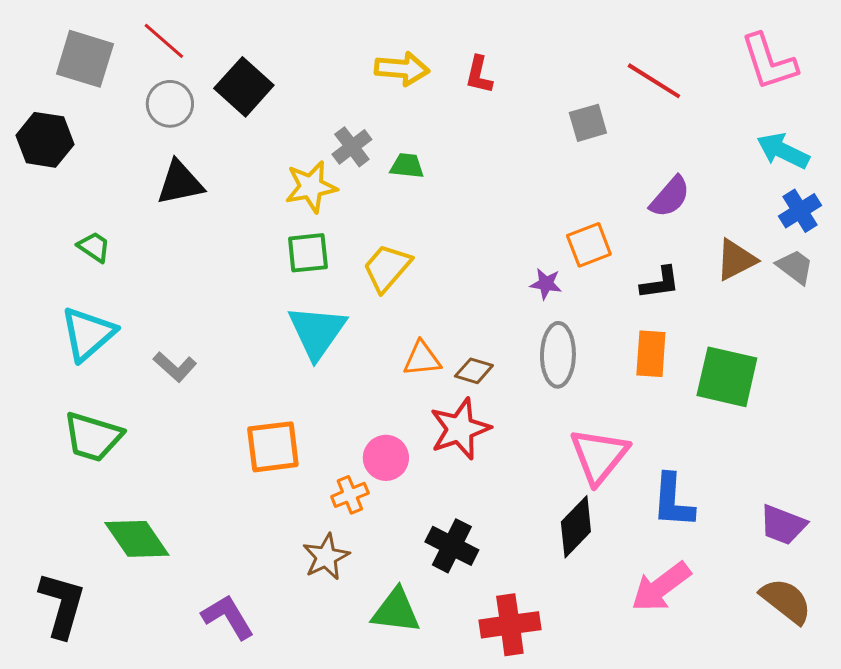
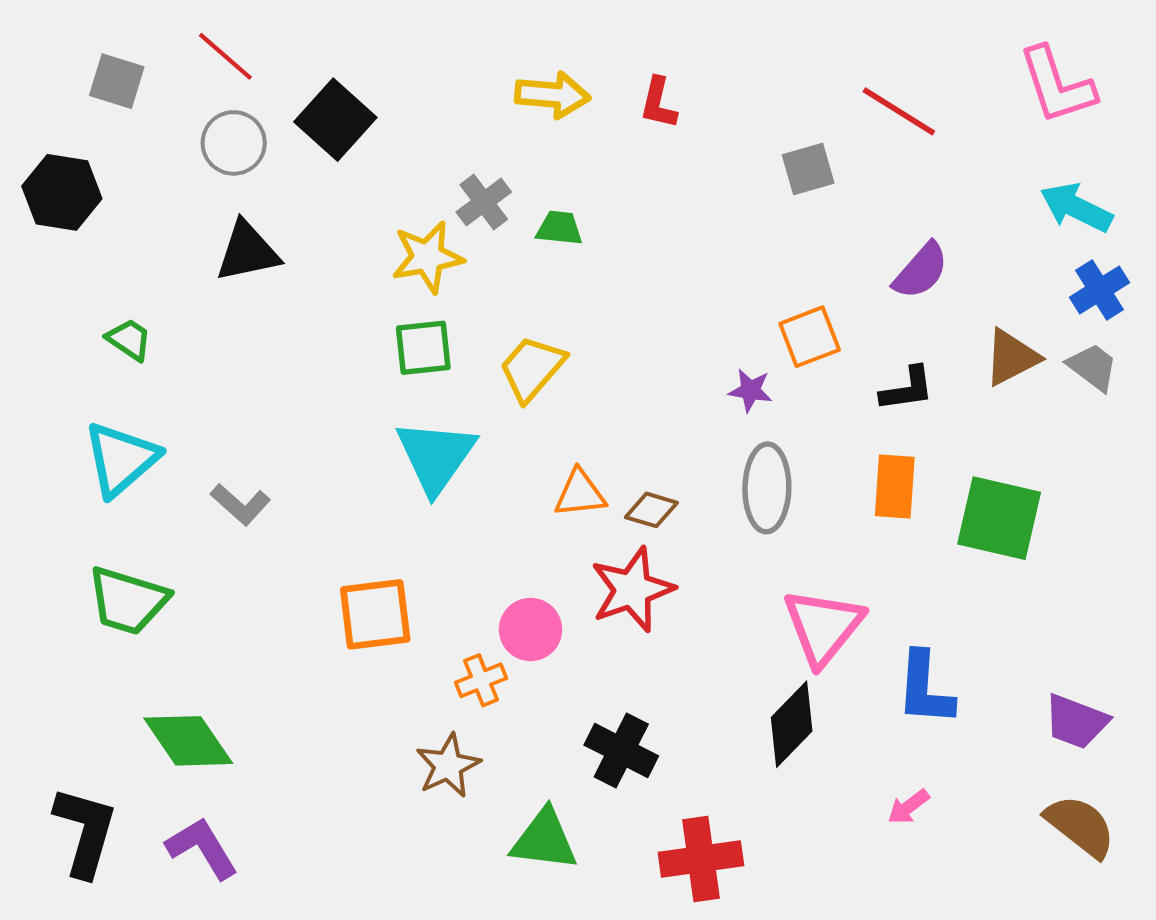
gray square: (85, 59) -> (117, 81), size x0.7
pink arrow: (661, 587) -> (908, 807), size x0.5
purple L-shape: (228, 617) -> (202, 848), moved

